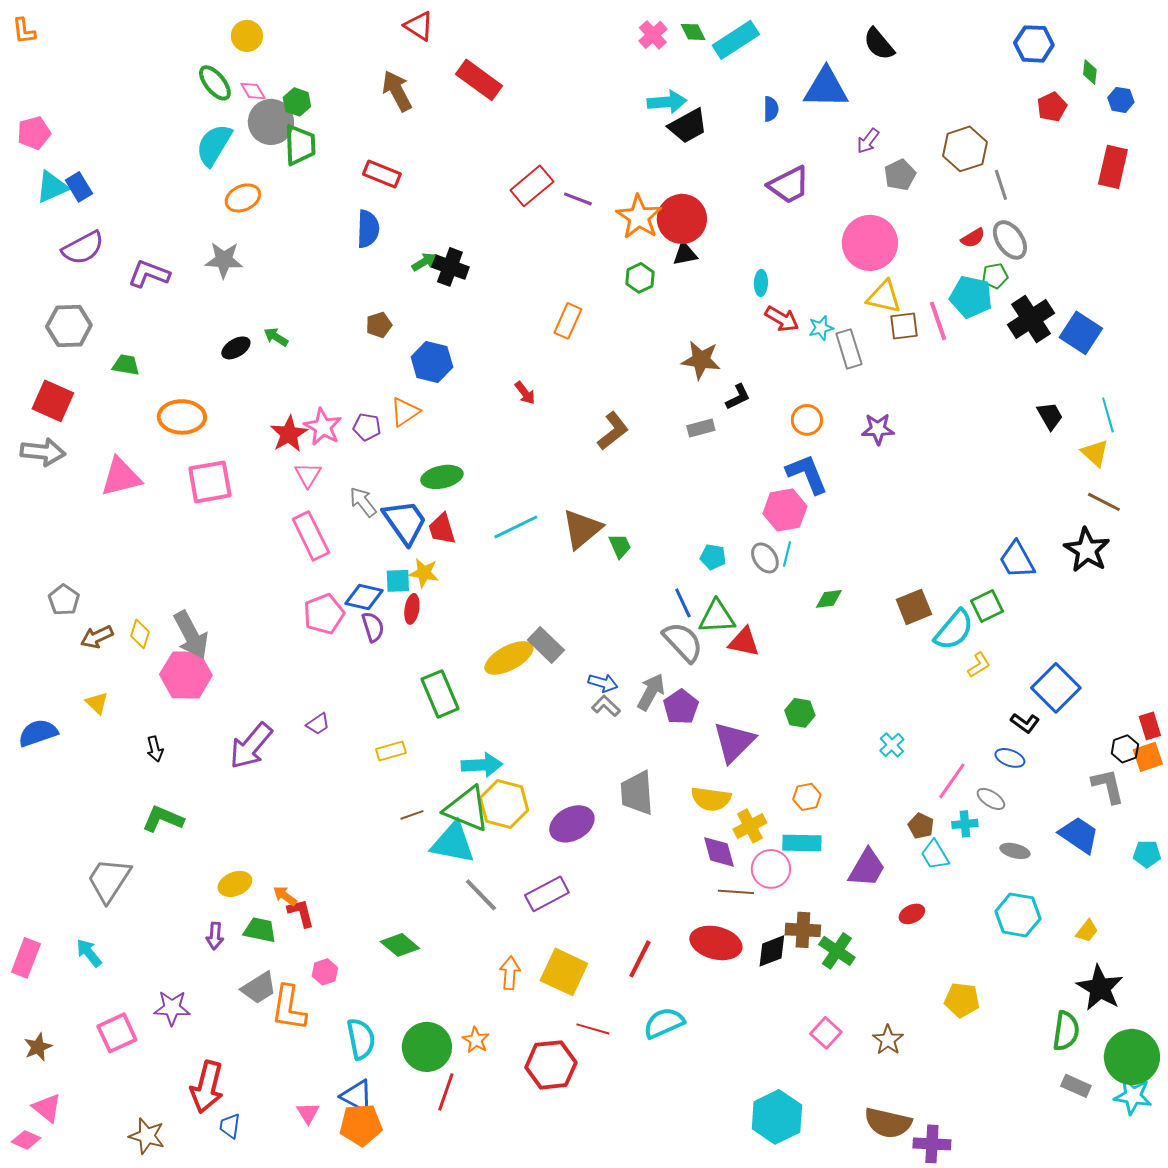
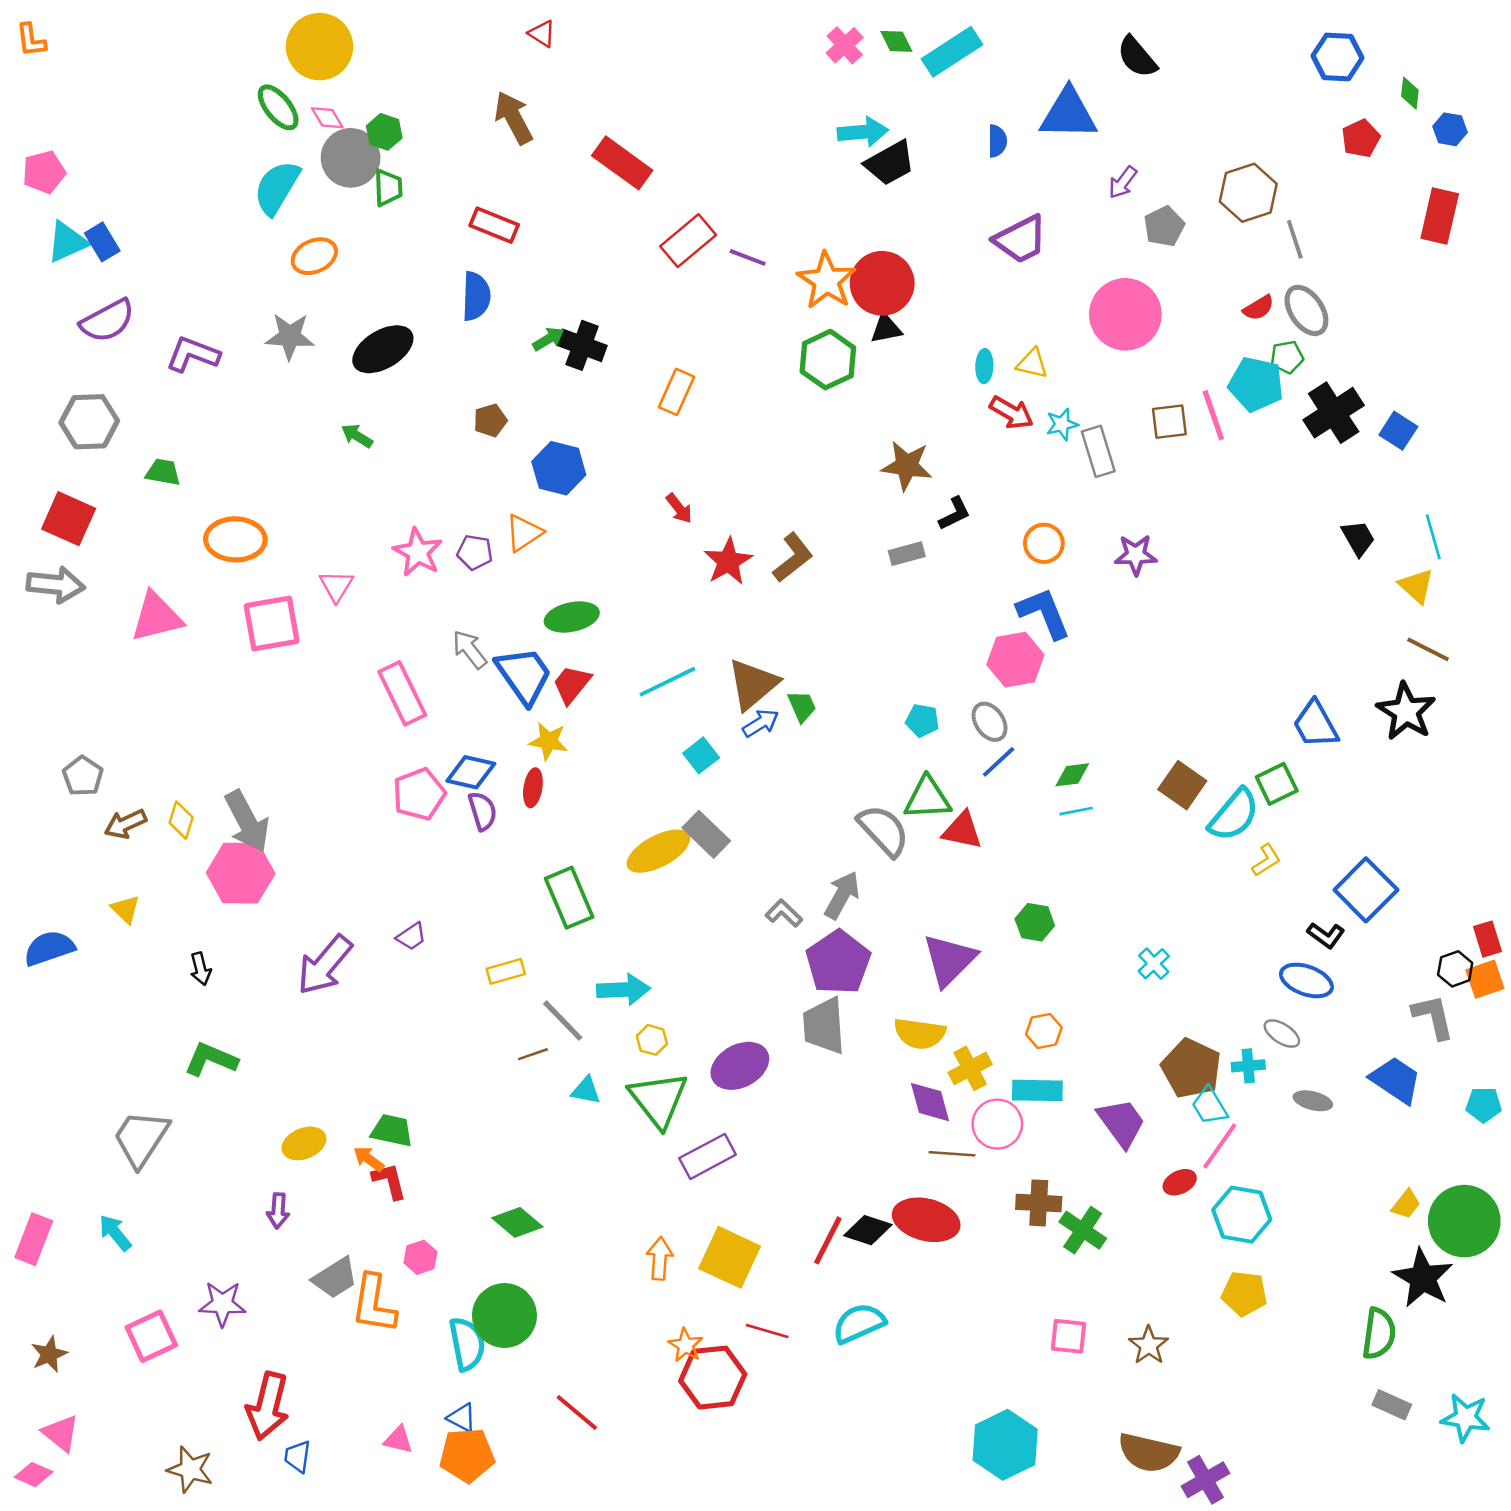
red triangle: (419, 26) -> (542, 34), size x0.7
yellow circle: (247, 36) -> (319, 47), size x1.6
red rectangle: (479, 80) -> (622, 163), moved
green trapezoid: (300, 145) -> (388, 188), size x0.7
green hexagon: (640, 278) -> (828, 360), size x1.5
yellow triangle: (884, 297) -> (1032, 363), moved, size x0.7
orange rectangle: (568, 321) -> (677, 392), moved
blue square: (1081, 333) -> (1398, 431), size x0.7
black ellipse: (236, 348) -> (383, 349), moved, size x1.6
red star: (289, 434) -> (728, 561), moved
pink triangle: (308, 475) -> (336, 586), moved
red trapezoid: (442, 529) -> (572, 684), turned 56
cyan line: (787, 554) -> (1076, 811), moved, turned 65
cyan square: (398, 581) -> (701, 755), moved, turned -36
blue line: (683, 603) -> (999, 762), moved, turned 72
brown square: (914, 607) -> (1182, 785), turned -33
blue arrow: (603, 683) -> (761, 723), moved, turned -48
purple pentagon: (681, 707) -> (838, 962), moved, size x1.4
blue ellipse: (1010, 758) -> (1306, 980), size x1.4
pink line: (952, 781) -> (1220, 1146), moved
yellow hexagon: (504, 804) -> (652, 1040), size x0.5
green triangle: (467, 809) -> (658, 1099), moved, turned 30
brown pentagon: (921, 826) -> (1191, 1068), size x1.8
cyan triangle: (453, 843) -> (586, 1090), size x0.5
purple trapezoid: (867, 868) -> (1121, 1123), turned -66
gray line: (481, 895) -> (563, 1021), moved
cyan hexagon: (1018, 915) -> (1242, 1215), moved
green trapezoid: (260, 930) -> (392, 1131), moved
black diamond: (772, 951) -> (868, 1230), moved, turned 39
pink square: (826, 1033) -> (1068, 1336), turned -36
orange star: (476, 1040) -> (686, 1345), moved
green circle: (427, 1047) -> (504, 1315), moved
green circle: (1132, 1057) -> (1464, 1221), moved
red line: (446, 1092) -> (577, 1413), turned -69
blue triangle: (357, 1096) -> (462, 1418), size x0.7
pink triangle: (308, 1113) -> (398, 1440), turned -45
purple cross: (932, 1144) -> (1206, 1480), turned -33

